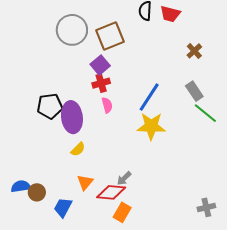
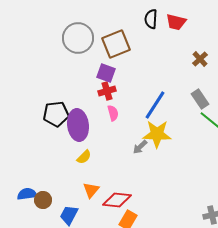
purple square: (100, 65) -> (106, 73), turned -30
gray arrow: (124, 178) -> (140, 147), moved

